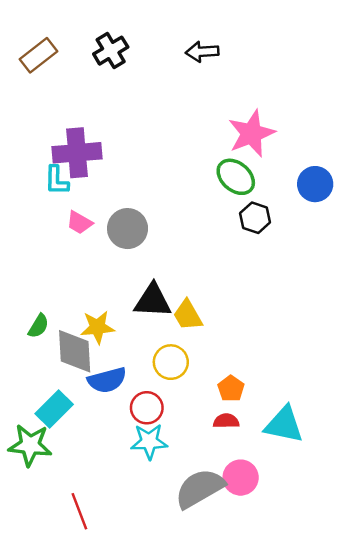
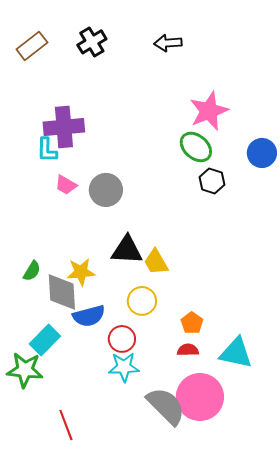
pink circle: (241, 478) -> (200, 397), size x1.6
gray semicircle: (200, 488) -> (166, 406), turned 75

